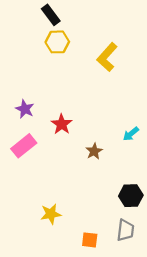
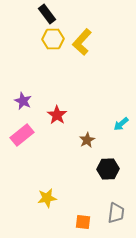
yellow L-shape: (107, 57) -> (82, 42), moved
black hexagon: (131, 196) -> (108, 169), moved

